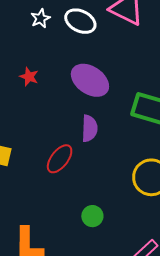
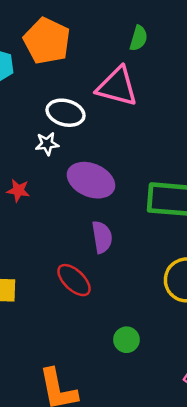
white star: (40, 18) -> (47, 144), moved, turned 30
red ellipse: (60, 159) -> (74, 280), turned -72

